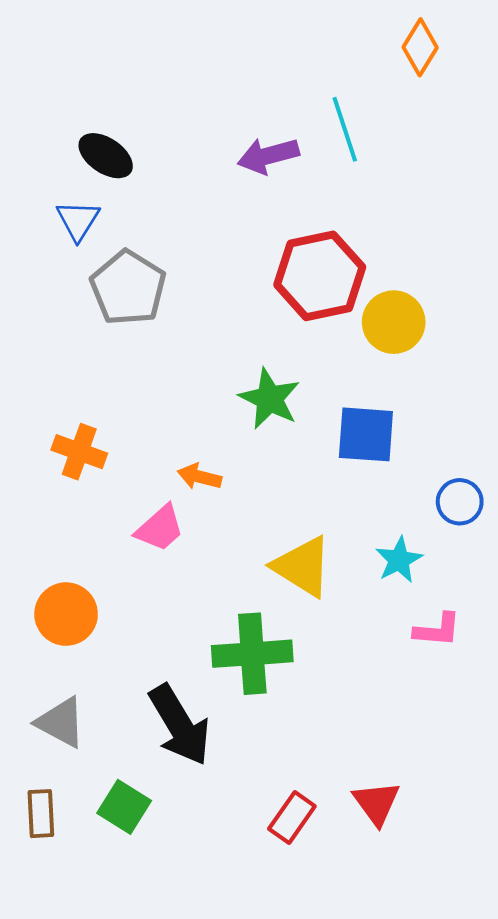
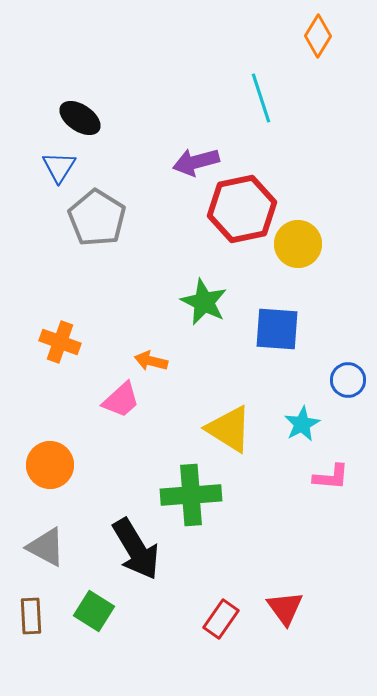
purple arrow: (268, 156) -> (196, 162), moved

